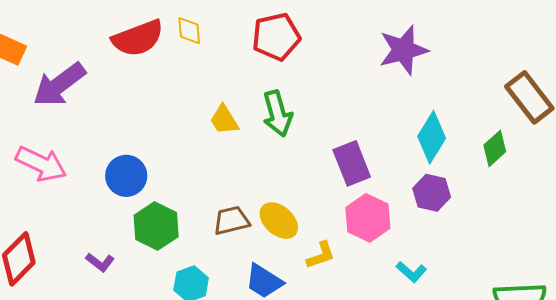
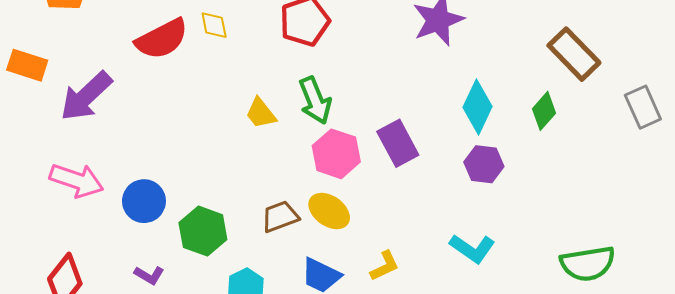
blue circle: (126, 176) -> (144, 201), moved
pink hexagon: (368, 218) -> (336, 154), moved
yellow L-shape: (321, 255) -> (385, 266), moved
cyan L-shape: (411, 272) -> (472, 248), size x1.4

